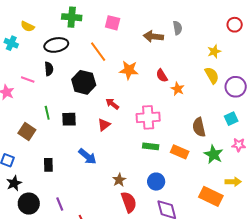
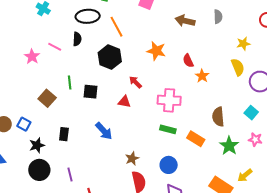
gray semicircle: (178, 28) -> (218, 17), moved
orange line: (98, 52) -> (116, 27), moved
cyan square: (231, 119) -> (251, 113), turned -32
red triangle: (104, 125) -> (124, 102), turned 40
yellow arrow: (233, 182) -> (245, 175), turned 133
black star: (14, 183) -> (37, 145), moved

